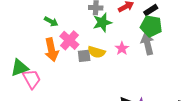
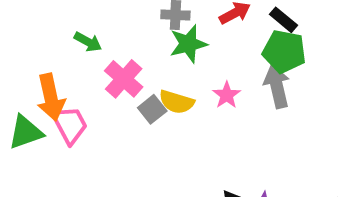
black rectangle: (151, 10) -> (283, 20), turned 72
orange arrow: (51, 50) -> (51, 97), moved
gray square: (84, 56) -> (152, 109), turned -32
pink trapezoid: (32, 79) -> (70, 125), moved

